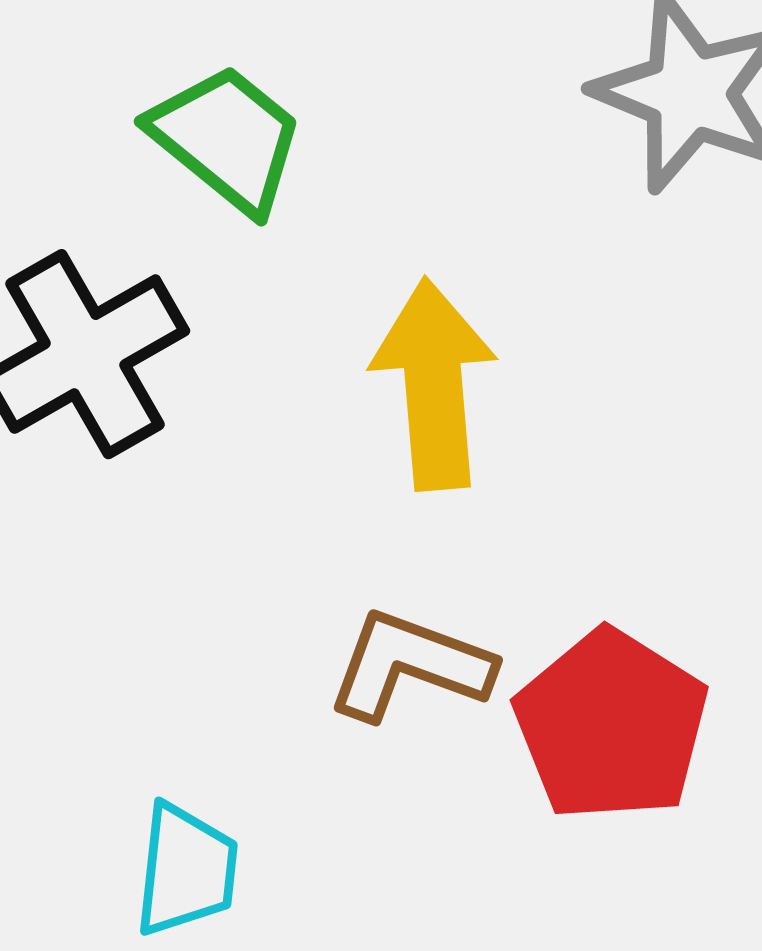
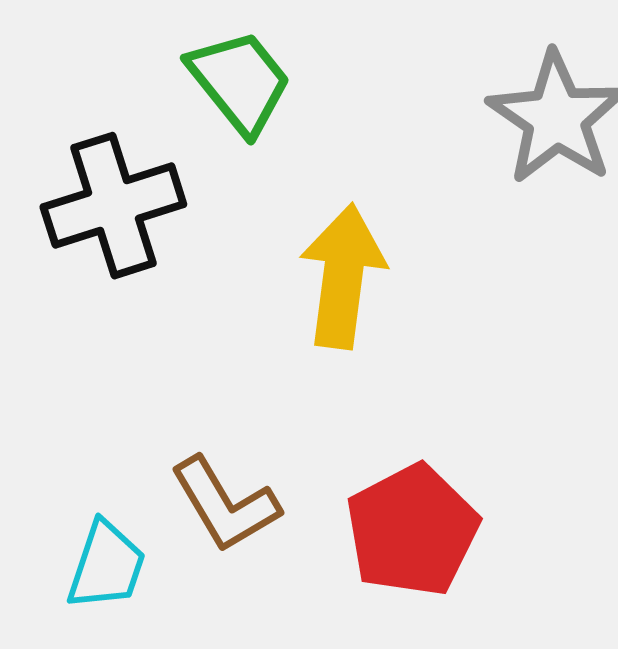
brown L-shape: (410, 665) -> (225, 505), moved, turned -153

